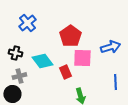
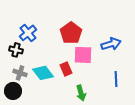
blue cross: (27, 23) -> (28, 33), moved
cyan diamond: (42, 61) -> (43, 73), moved
gray cross: (19, 76) -> (20, 73), turned 32

